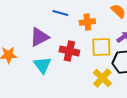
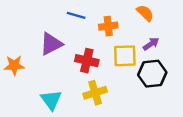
cyan triangle: (42, 65) -> (51, 100), moved
yellow cross: (102, 78) -> (95, 93), moved, turned 30

